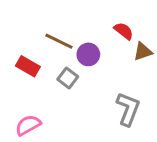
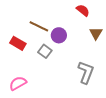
red semicircle: (124, 31) -> (83, 10), moved
brown triangle: (143, 52) -> (96, 33), turned -40

